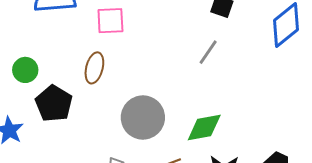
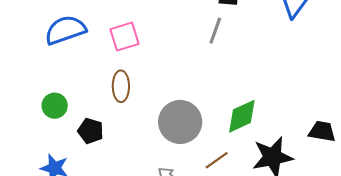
gray line: (208, 52) -> (215, 31), moved
black pentagon: (54, 103) -> (91, 131), size x0.7

